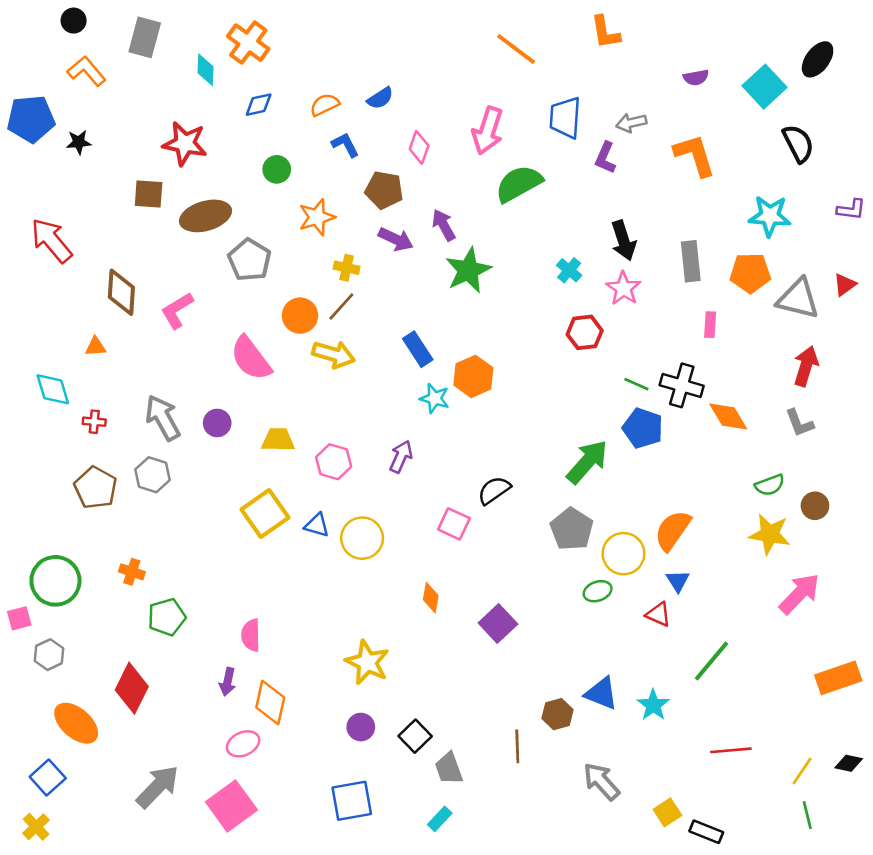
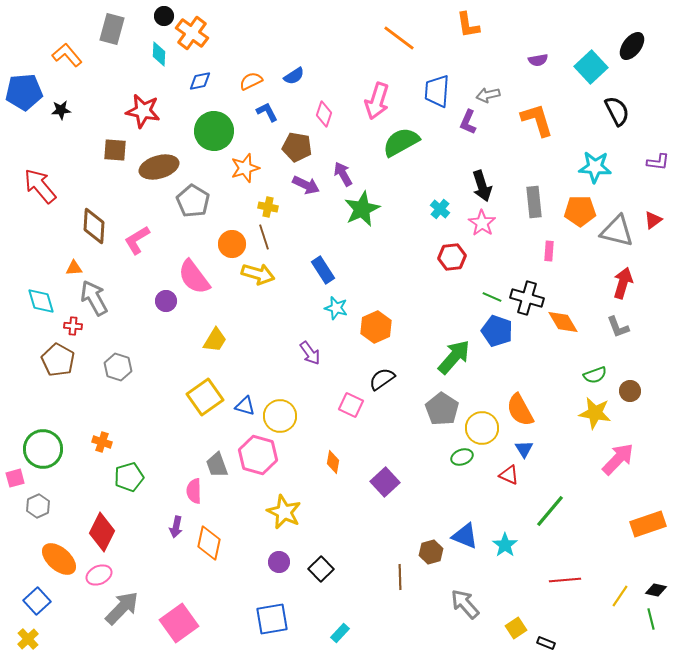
black circle: (74, 21) -> (164, 16), moved
green circle: (277, 169) -> (214, 131), size x1.8
brown line: (341, 307) -> (264, 237), turned -60
orange hexagon: (473, 376) -> (376, 327), moved
gray arrow: (163, 418) -> (94, 298), moved
purple circle: (217, 423) -> (166, 301), moved
yellow trapezoid: (278, 440) -> (215, 340), turned 120
purple arrow: (401, 457) -> (310, 353), turned 120
pink hexagon: (334, 462) -> (258, 455), moved, size x1.4
brown pentagon: (96, 488) -> (58, 360), moved
orange semicircle: (673, 530) -> (520, 410), turned -64
pink ellipse: (243, 744) -> (99, 575), moved
gray trapezoid: (449, 768) -> (217, 465), moved
green line: (807, 815) -> (651, 619), moved
black rectangle: (706, 832) -> (546, 643), size x0.7

